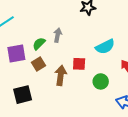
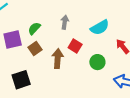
gray arrow: (58, 35) -> (65, 22), moved
red square: (79, 64) -> (75, 46), turned 32

